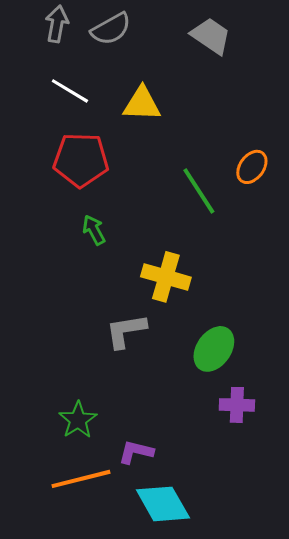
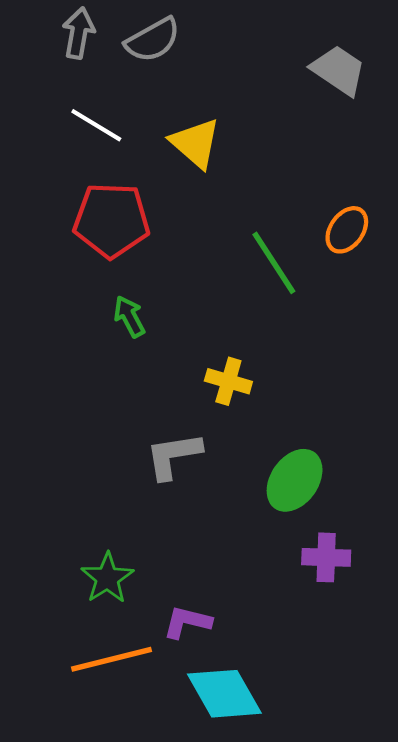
gray trapezoid: (211, 36) -> (339, 70), moved
yellow triangle: (142, 104) -> (195, 143), turned 39
yellow cross: (166, 277) -> (228, 381), size x0.7

